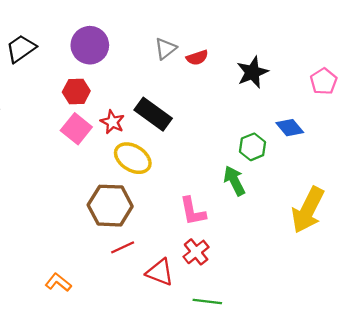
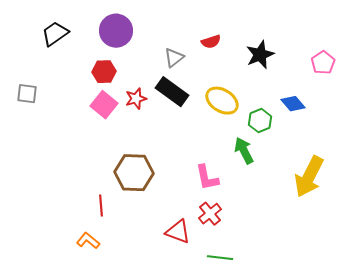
gray triangle: (166, 49) -> (174, 58), moved
red star: (112, 122) -> (136, 99), turned 30
yellow ellipse: (133, 158) -> (222, 101), moved
red line: (123, 247) -> (101, 206), moved, turned -70

